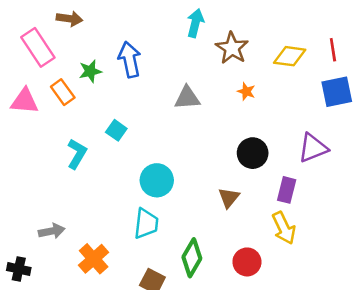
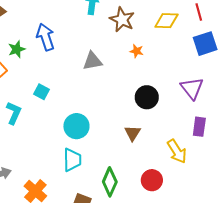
purple triangle: (313, 148) -> (192, 88), turned -40
purple rectangle: (287, 190) -> (199, 127), moved

